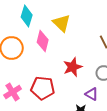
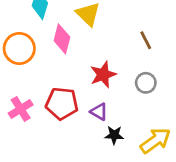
purple triangle: (92, 94) -> (99, 112), moved

